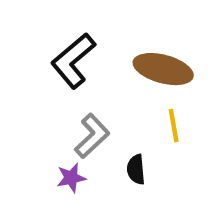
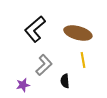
purple star: (71, 178) -> (23, 85), moved

